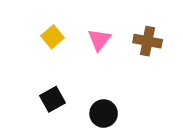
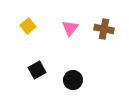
yellow square: (52, 37) -> (28, 26), moved

